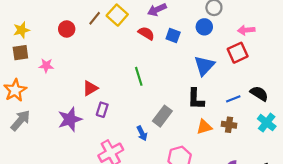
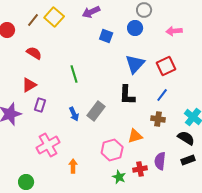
red semicircle: (146, 33) -> (34, 53), moved
red square: (238, 53) -> (166, 66), moved
black semicircle: (259, 94) -> (186, 138), moved
blue line: (233, 99) -> (162, 95), turned -32
orange triangle: (204, 127) -> (135, 136), moved
blue arrow: (142, 133) -> (74, 114), moved

